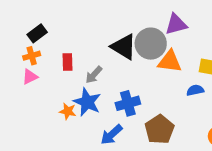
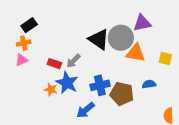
red rectangle: (68, 62) -> (54, 64), moved, turned -72
blue semicircle: (195, 90) -> (149, 84), moved
brown pentagon: (159, 129) -> (122, 94), moved, turned -30

